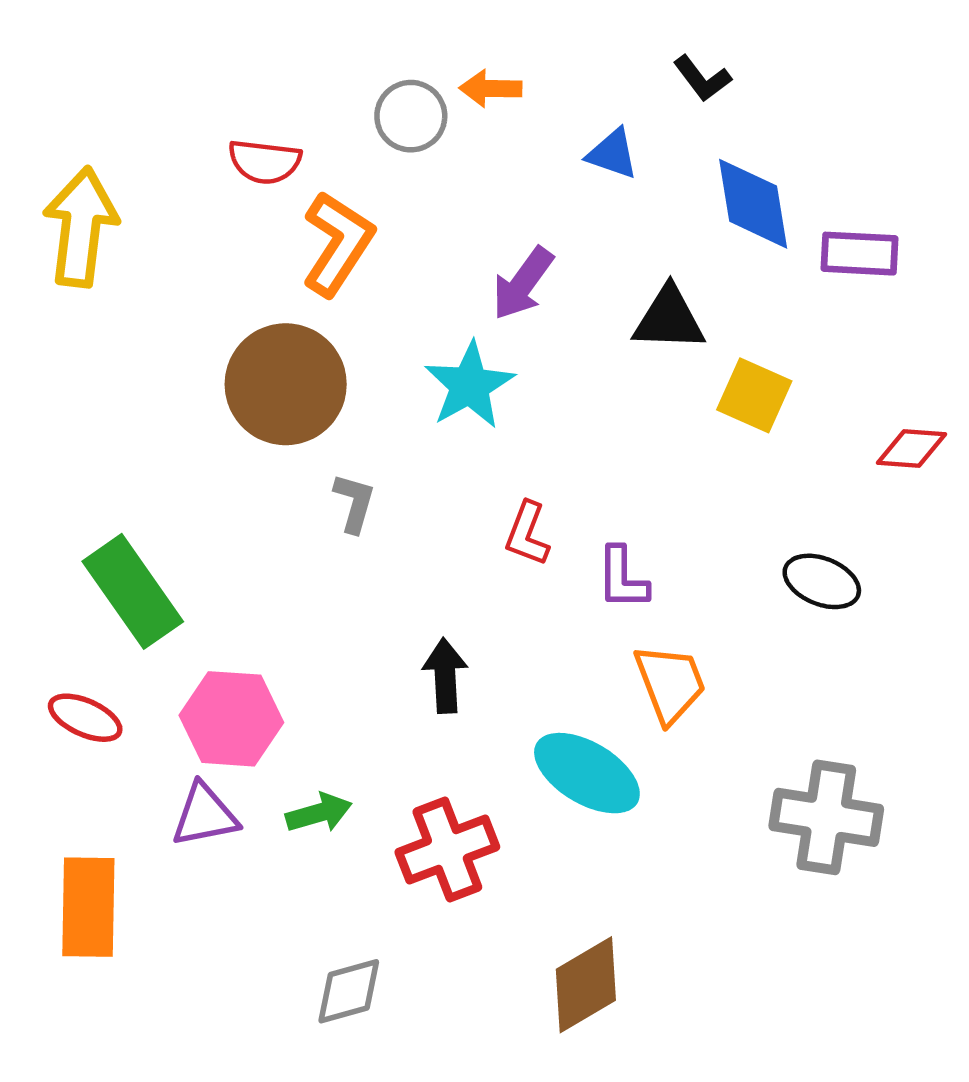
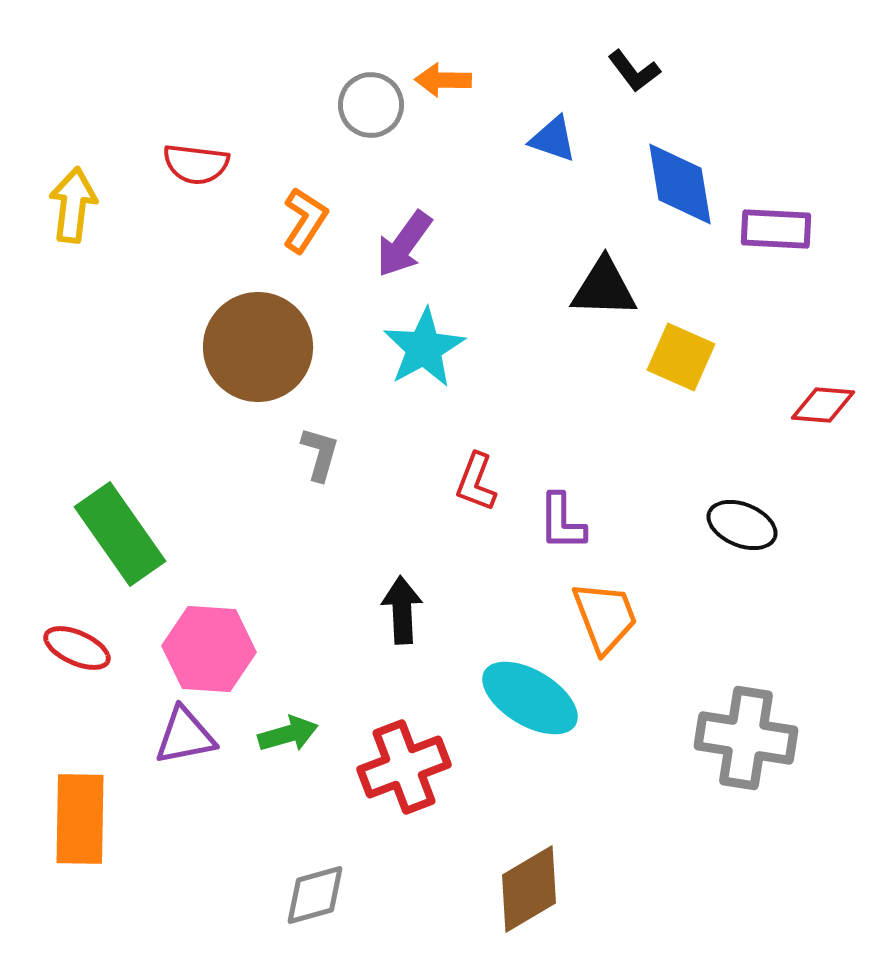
red semicircle: (265, 162) -> (196, 164), moved
yellow arrow: (81, 227) -> (73, 205), size x0.7
orange L-shape: (338, 244) -> (305, 220), size x0.7
purple arrow: (523, 283) -> (404, 244), moved

